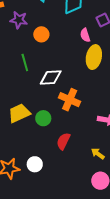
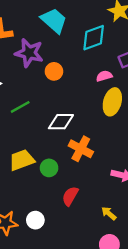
purple star: (19, 20) -> (29, 53), size x1.4
pink semicircle: (85, 35) -> (104, 76), turned 88
green line: (25, 63) -> (20, 107), moved, turned 72

